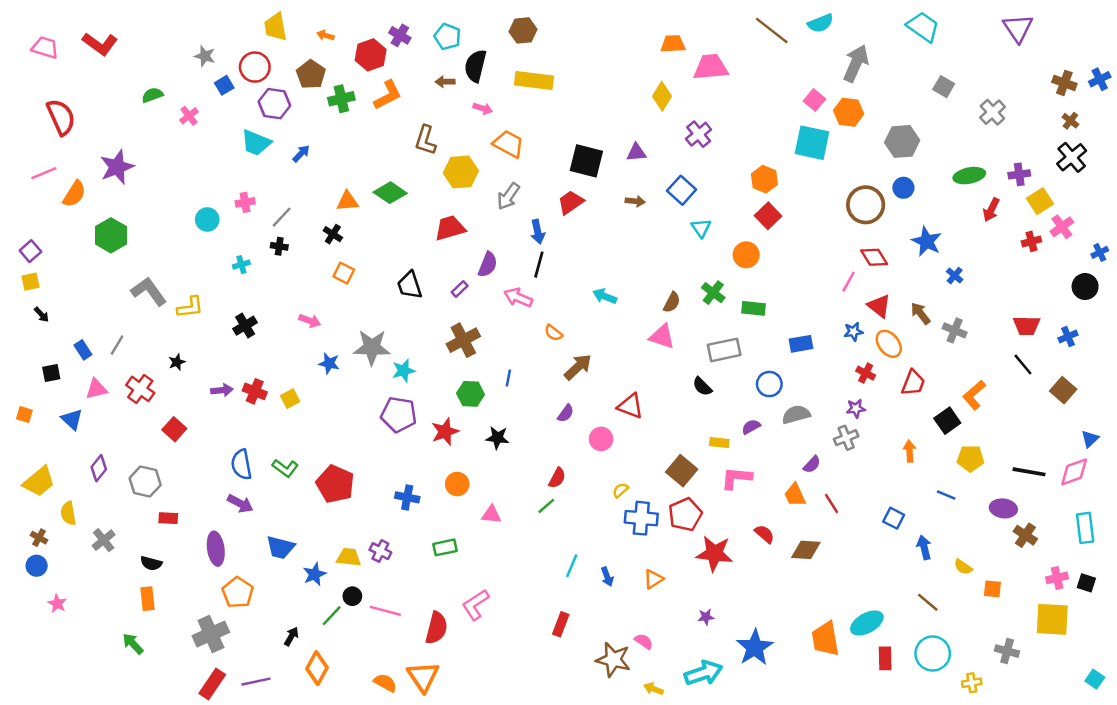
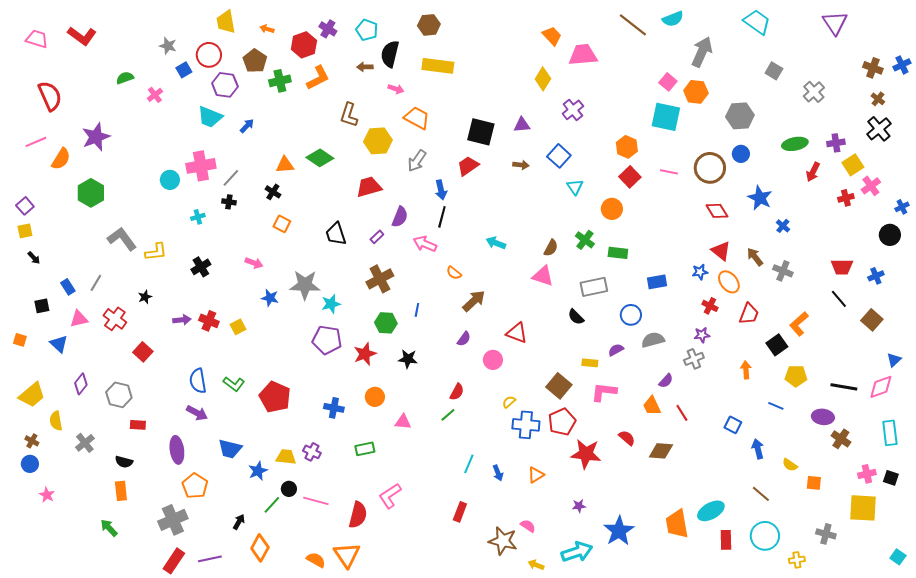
orange trapezoid: (673, 44) -> (552, 36), turned 50
pink cross: (245, 202) -> (201, 166), size x1.8
pink line: (849, 282) -> (669, 172), moved, turned 72

